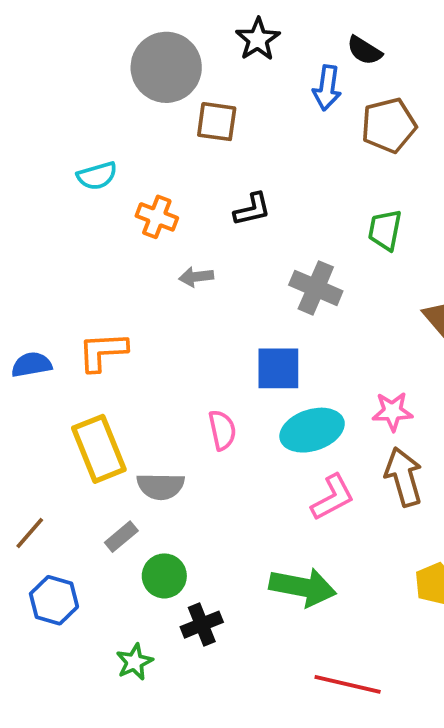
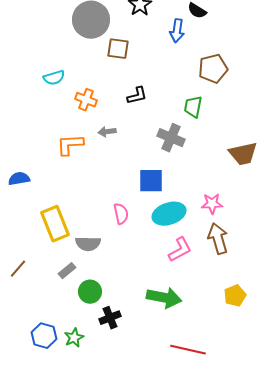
brown pentagon: (389, 125) -> (213, 69), moved
green trapezoid: (385, 230) -> (193, 107), moved
orange L-shape: (103, 352) -> (70, 145), moved
blue hexagon: (54, 600) -> (44, 336), moved

